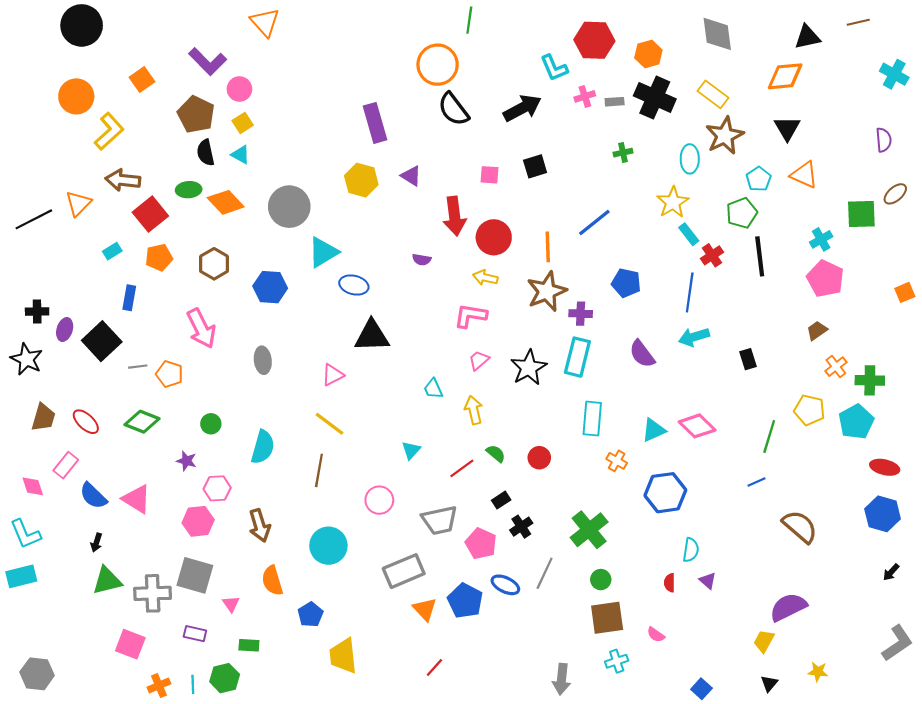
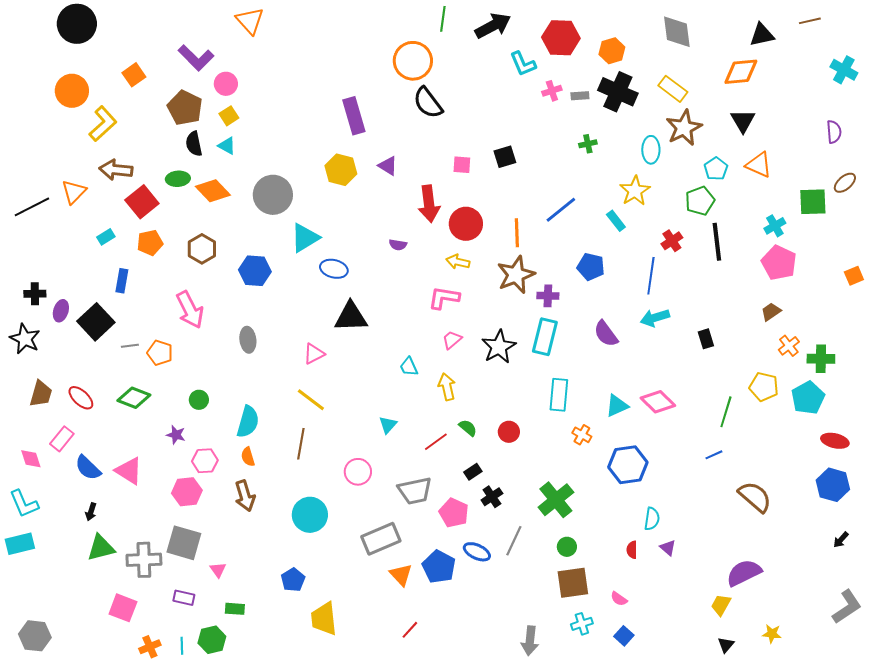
black arrow: (522, 108) -> (493, 26), moved
cyan rectangle: (689, 234) -> (616, 221), moved
orange semicircle: (272, 581) -> (248, 457), moved, size x0.7
blue square: (701, 689) -> (624, 636), moved

